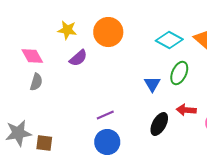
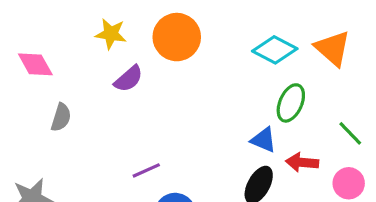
pink diamond: (32, 56) -> (35, 64), moved
blue triangle: (152, 84) -> (264, 140), moved, turned -36
purple line: (105, 115) -> (146, 170), moved

